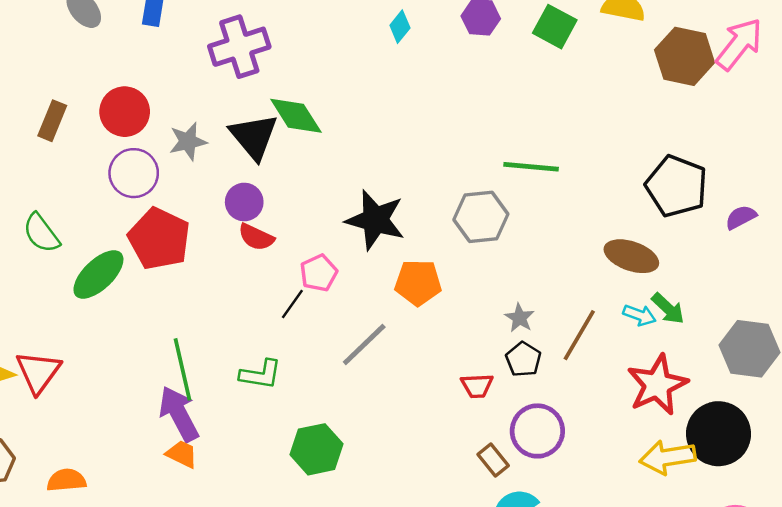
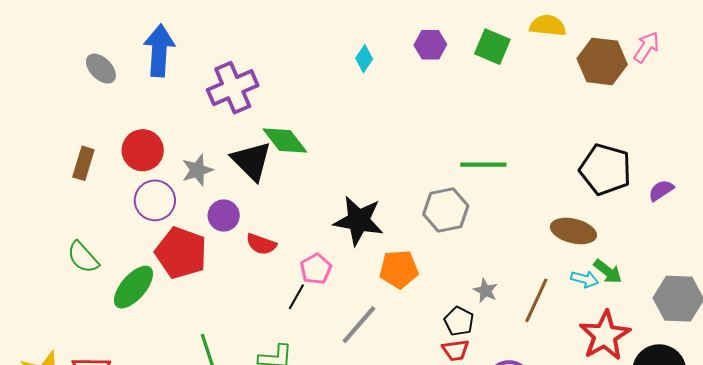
pink arrow: (739, 44) -> (646, 47), size x0.7
purple circle: (244, 202) -> (224, 215), moved
black pentagon: (523, 359) -> (459, 321), moved

